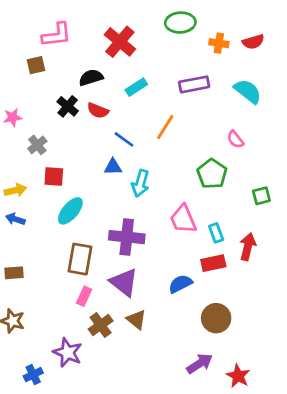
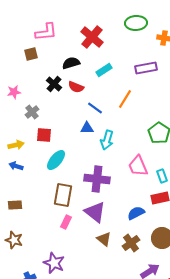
brown cross: (101, 325) -> (131, 243), moved

